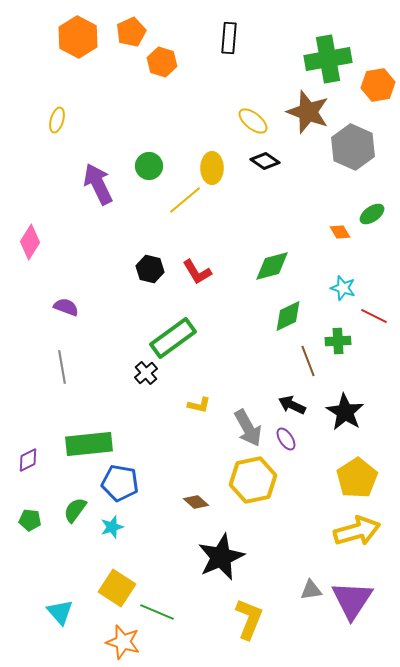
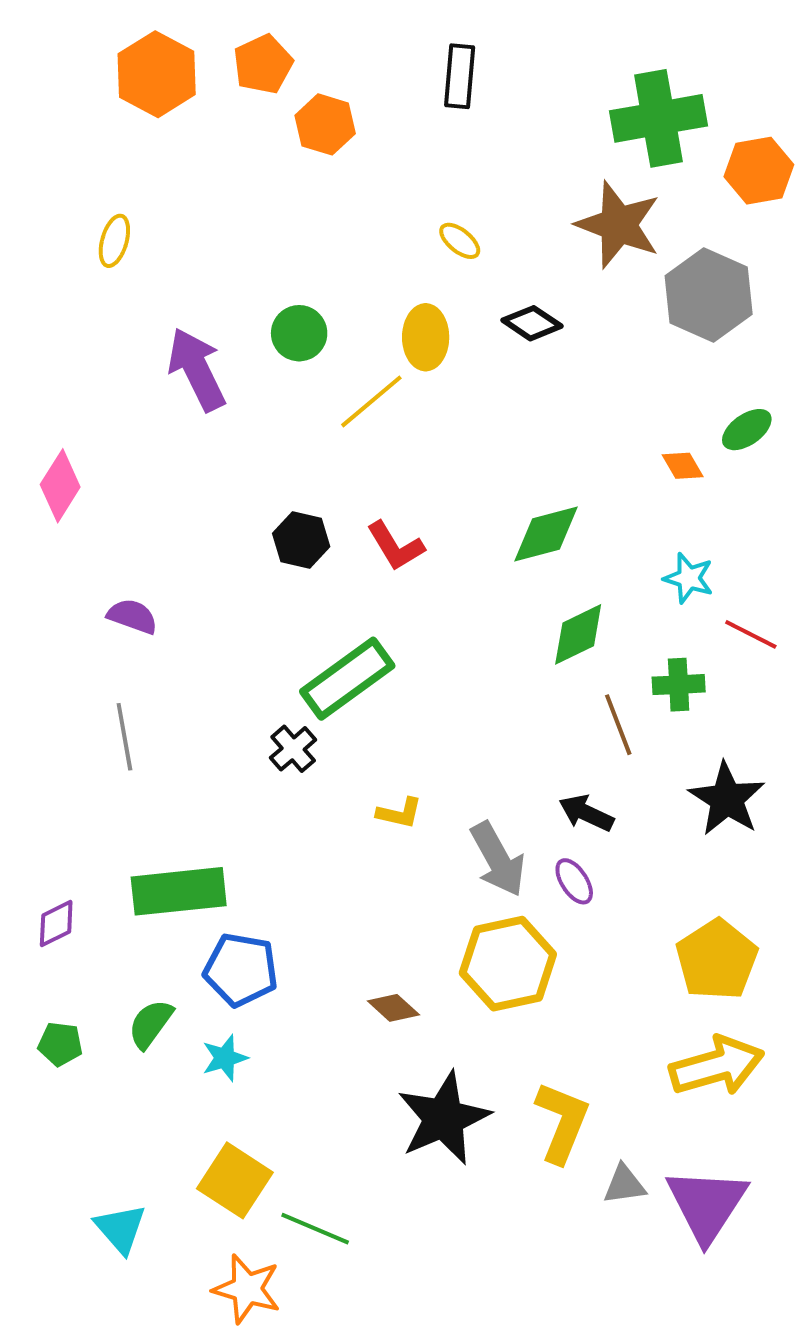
yellow ellipse: (253, 121) -> (460, 241), moved, size x0.7
black star: (345, 412) -> (727, 799), moved
yellow L-shape: (249, 619) -> (562, 1122), moved

